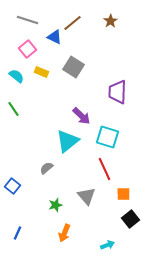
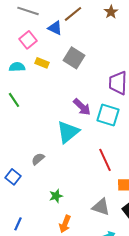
cyan semicircle: (16, 76) -> (17, 67), turned -42
cyan square: (107, 137) -> (108, 115), moved
gray semicircle: (46, 168) -> (38, 159), moved
gray triangle: (86, 196) -> (101, 207), moved, turned -30

